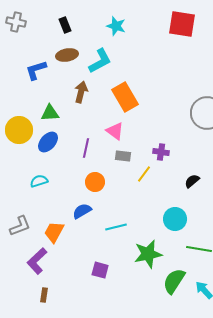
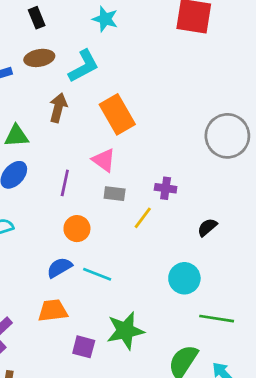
cyan line: (116, 227) -> (97, 274), moved, turned 35
orange trapezoid: (54, 232) -> (53, 311), moved, turned 55
green star: (148, 254) -> (125, 331), moved

